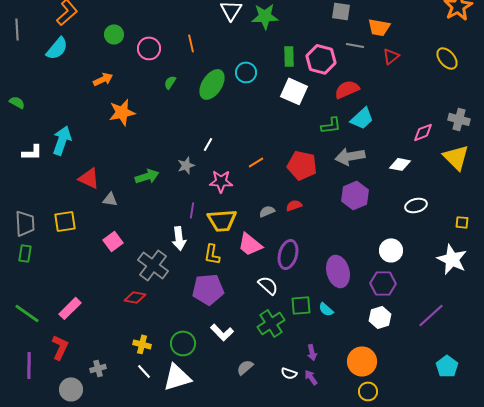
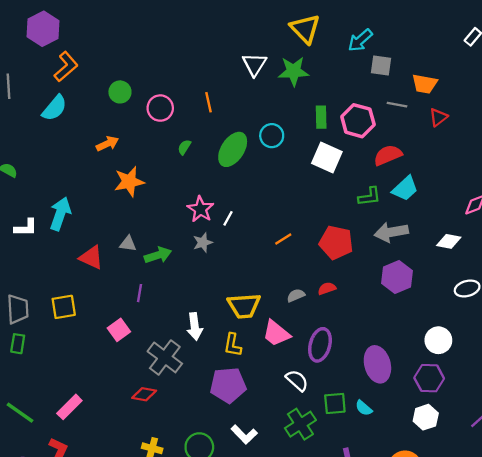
pink star: (221, 181) -> (200, 209), moved, turned 30
gray triangle: (110, 199) -> (128, 244), moved
purple line: (192, 210) -> (140, 293), moved

